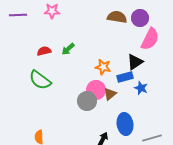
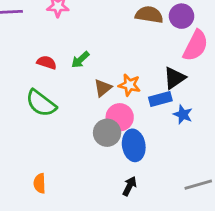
red semicircle: (44, 51) -> (47, 62), turned 32
brown triangle: (110, 94) -> (103, 88), moved
blue ellipse: (125, 124) -> (134, 145), moved

